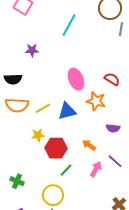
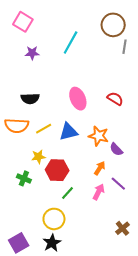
purple star: (32, 50) -> (32, 53), moved
black semicircle: (13, 79) -> (30, 99), moved
orange star: (96, 101) -> (99, 136), moved
purple semicircle: (113, 128) -> (116, 149), turned 40
orange arrow: (89, 145) -> (100, 168), moved, turned 88
green cross: (17, 181) -> (24, 178), moved

